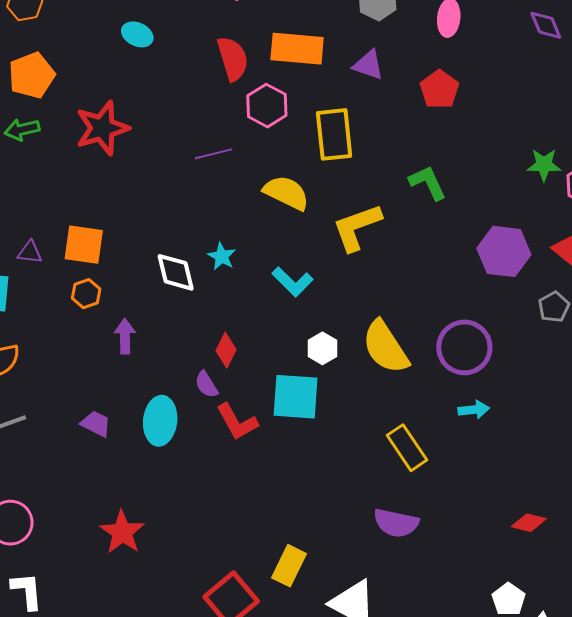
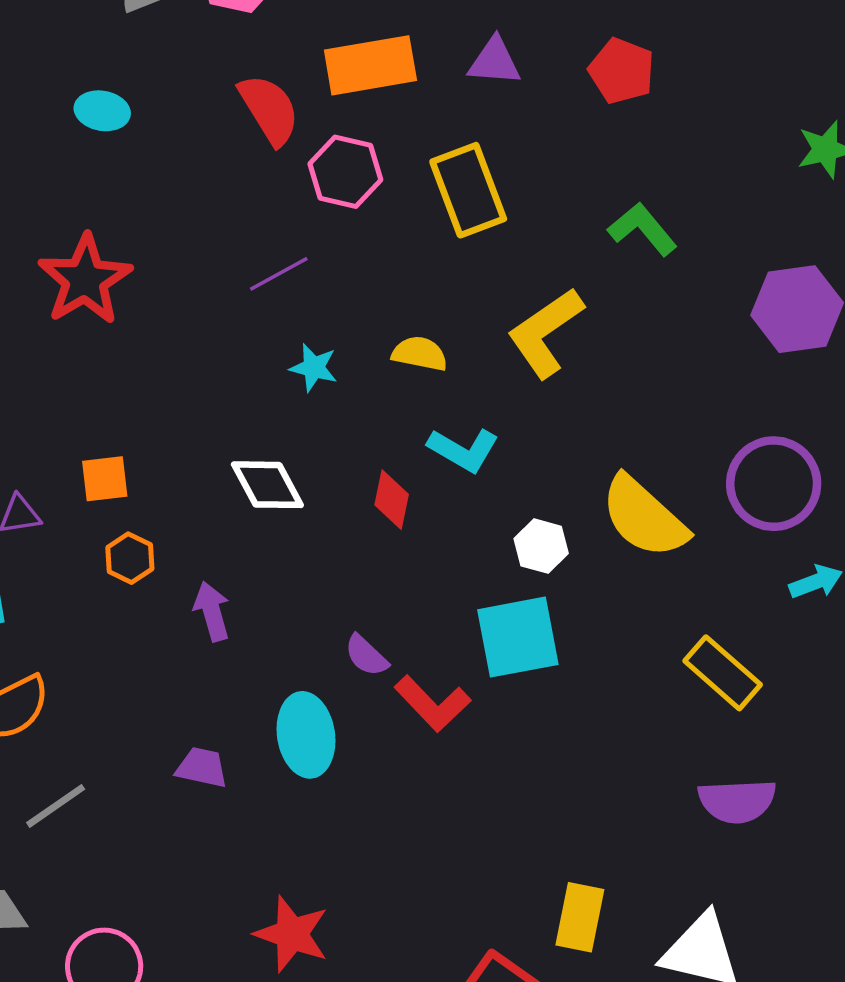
yellow semicircle: (286, 193) -> (420, 354), moved, size x0.7
orange square: (84, 245) -> (105, 479), size x0.7
cyan star: (222, 256) -> (314, 368), moved
red diamond: (226, 350) -> (392, 500), moved

